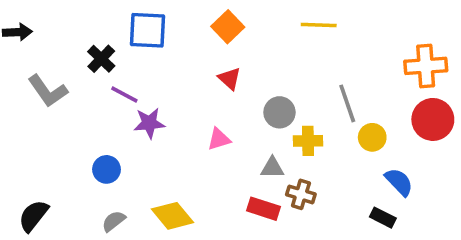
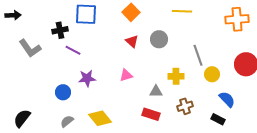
black cross: (101, 59) -> (60, 30), turned 35
orange cross: (426, 66) -> (237, 19), moved
gray circle: (279, 112) -> (159, 39), moved
purple star: (149, 123) -> (87, 78), moved
brown cross: (301, 194) -> (185, 106), moved, turned -35

